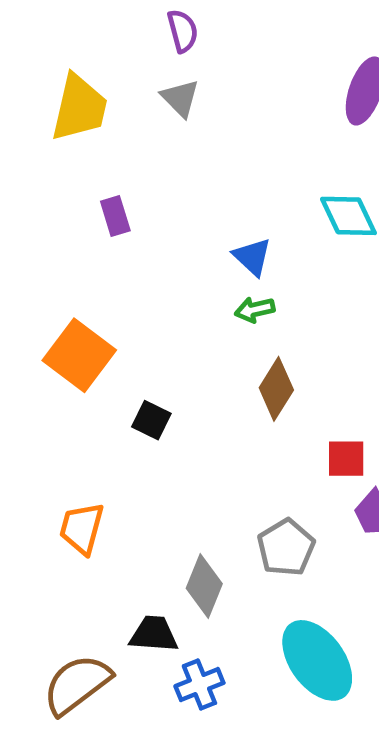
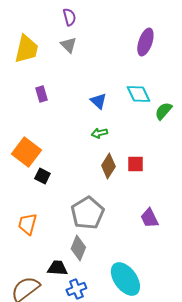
blue triangle: (252, 257) -> (98, 101), moved
black square: (151, 420) -> (42, 176), moved
red square: (346, 459) -> (135, 164), moved
gray pentagon: (286, 548) -> (87, 213), moved, size x1.4

